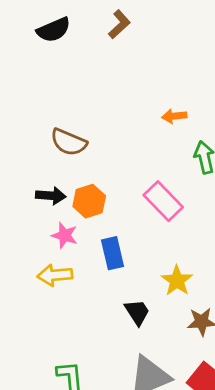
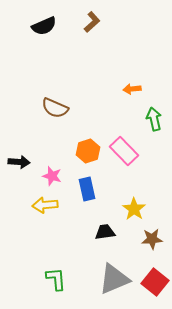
black arrow: (51, 196) -> (19, 162), moved
orange hexagon: (89, 201) -> (88, 151), moved
black trapezoid: (137, 312) -> (105, 232), turned -65

